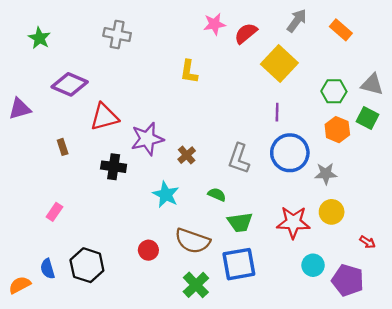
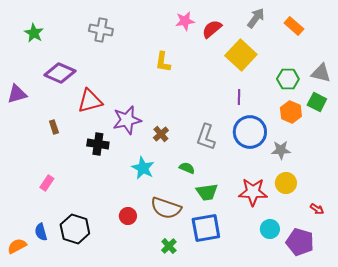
green cross: (196, 285) -> (169, 246), size x0.7

